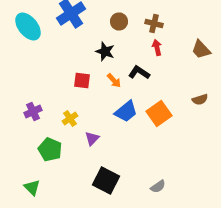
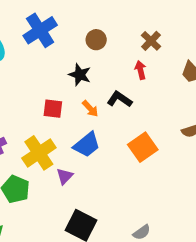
brown cross: (154, 24) -> (151, 41), moved, turned 30
blue trapezoid: (126, 112) -> (87, 145), moved
yellow cross: (70, 118) -> (39, 153), size x1.8

